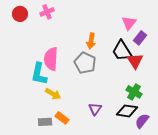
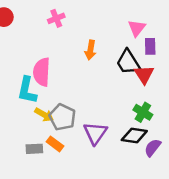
pink cross: (47, 12) -> (56, 18), moved
purple rectangle: (140, 38) -> (150, 46), turned -40
gray pentagon: (85, 63) -> (62, 117), moved
purple triangle: (95, 109) -> (95, 133), size x1.5

